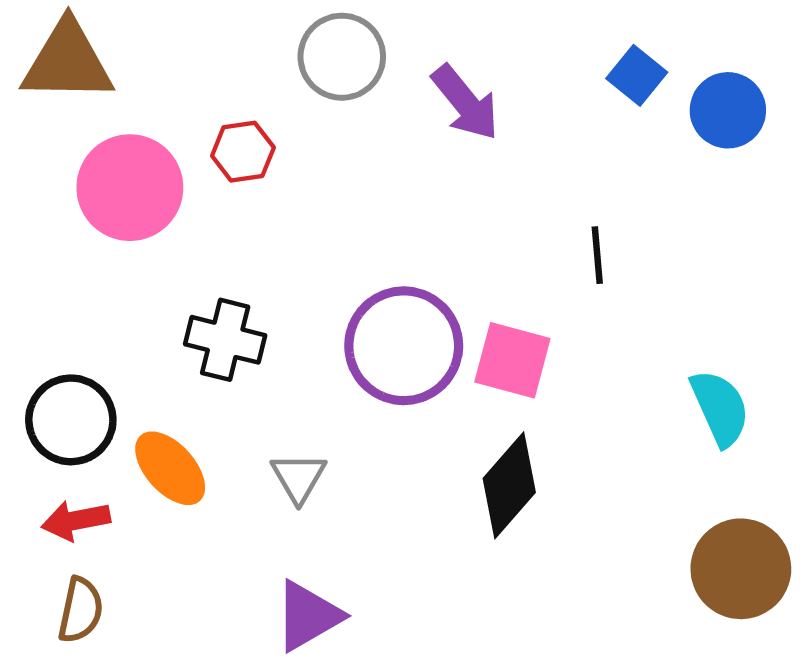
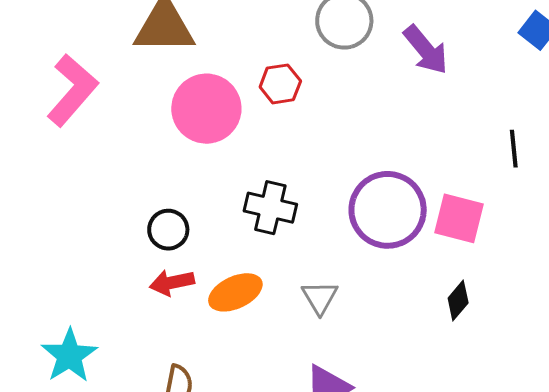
black circle: (71, 420) -> (168, 230), moved, size x0.7
orange ellipse: (170, 468) -> (235, 292), turned -72
black diamond: (509, 485) -> (458, 301), size x0.6
red arrow: (76, 520) -> (172, 282), moved

